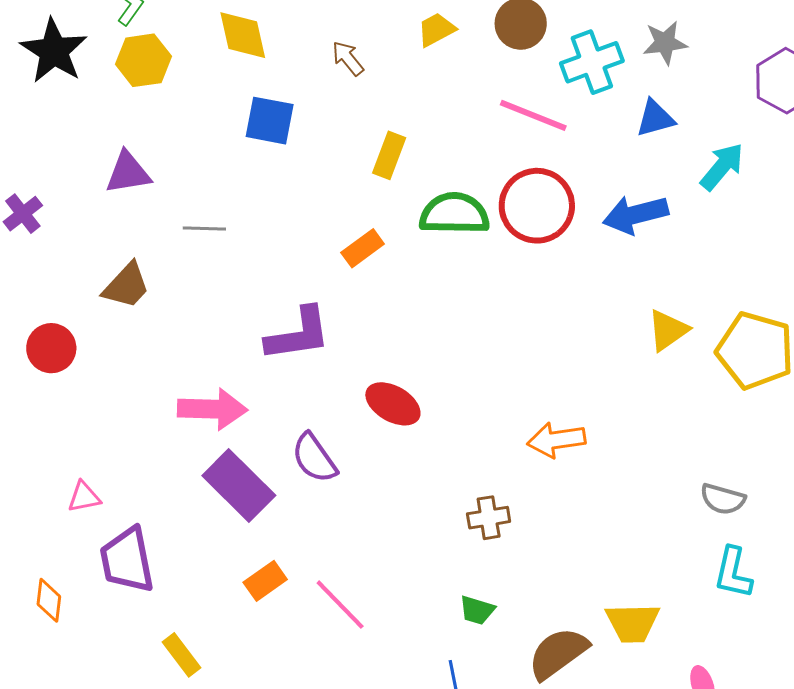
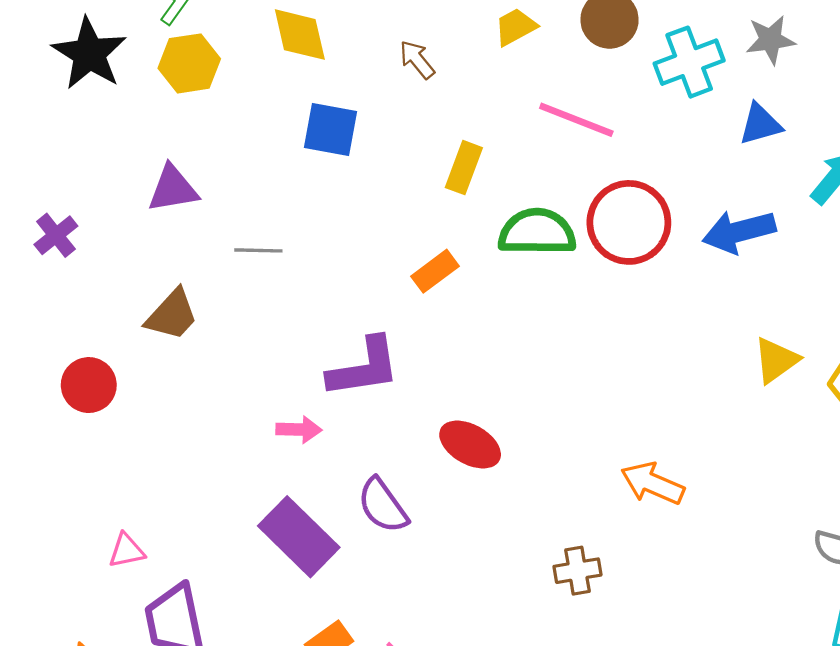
pink line: (533, 115) -> (576, 120), moved
pink arrow: (213, 409) -> (299, 430), moved, size x0.6
orange arrow: (556, 440) -> (653, 483), turned 32

